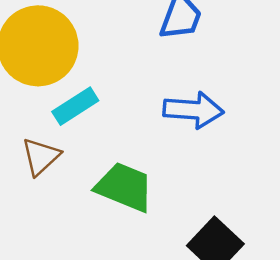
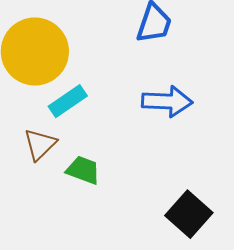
green trapezoid: (124, 187) -> (83, 170), moved, size x0.7

